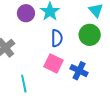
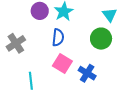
blue semicircle: (57, 38) -> (58, 37), moved

